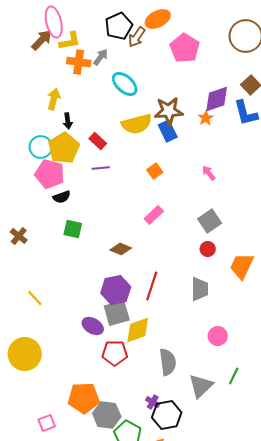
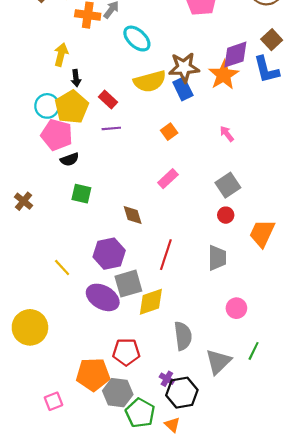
orange star: (206, 118) -> (224, 75), size x1.8
brown diamond: (121, 249) -> (133, 215), turned 50
purple hexagon: (116, 290) -> (109, 254), moved
yellow line: (35, 298) -> (62, 267), moved
purple ellipse: (93, 326) -> (103, 297), size x1.4
red pentagon: (115, 353) -> (126, 352), moved

